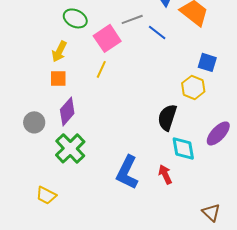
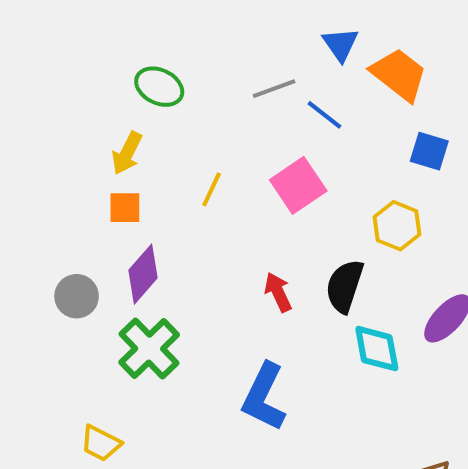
pink square: (107, 38) -> (298, 185), moved
blue square: (207, 62) -> (429, 151), moved
red arrow: (165, 174) -> (278, 292), moved

